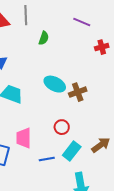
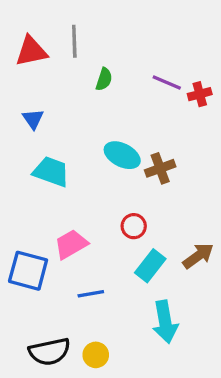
purple line: (82, 22) -> (167, 83), moved
pink trapezoid: (24, 138) -> (71, 244), turned 60
blue line: (47, 159) -> (91, 294), moved

